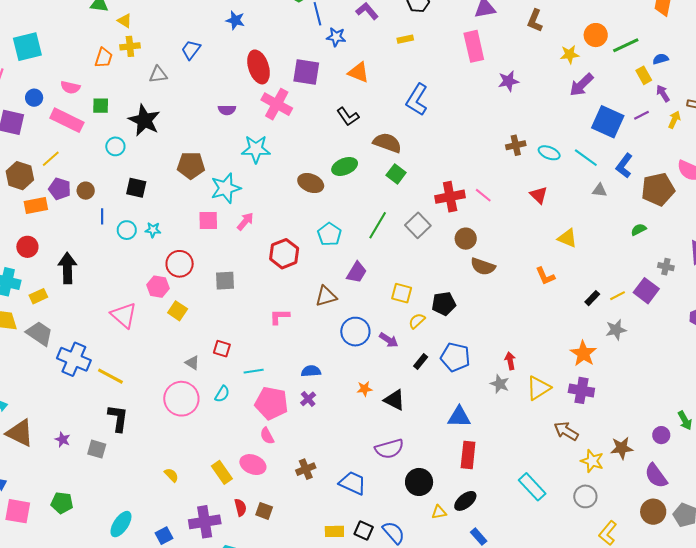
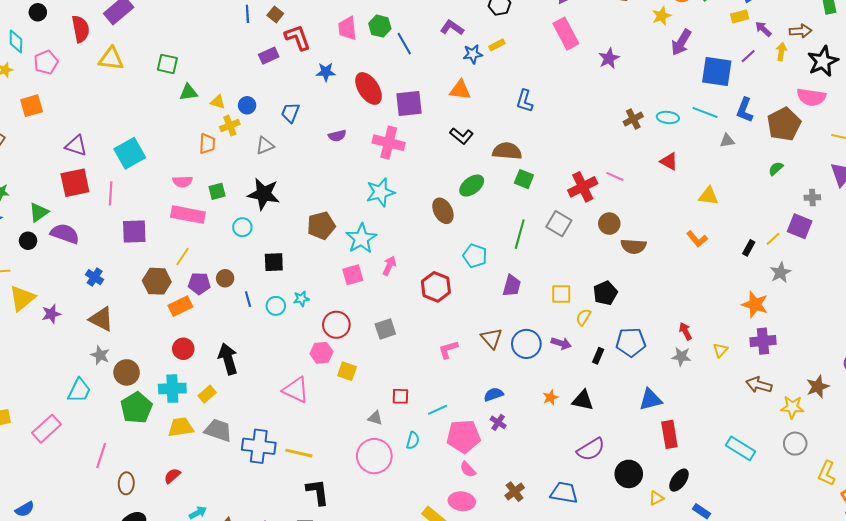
blue star: (336, 37) -> (473, 54), moved
red ellipse: (259, 67) -> (369, 88), moved
yellow rectangle: (644, 75) -> (740, 16), turned -60
blue circle: (34, 98) -> (247, 105), moved
blue L-shape: (417, 100) -> (525, 101), size x0.7
purple semicircle: (227, 110) -> (337, 136), moved
brown ellipse: (311, 183) -> (443, 211), turned 55
brown triangle: (326, 296) -> (492, 338), moved, turned -40
yellow triangle: (539, 388) -> (720, 350), size x0.6

